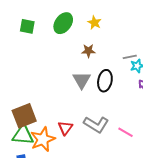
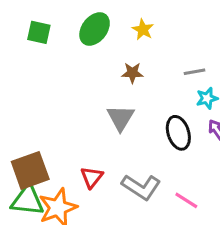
gray line: (130, 57) -> (195, 72), moved
black ellipse: (105, 81) -> (178, 133), moved, turned -30
red triangle: (65, 128) -> (92, 177), moved

